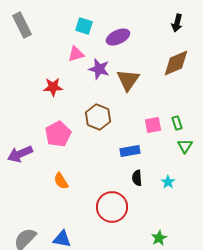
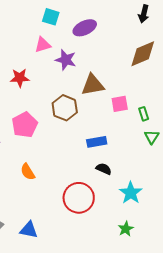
brown triangle: (128, 80) -> (93, 85), moved, turned 45
pink square: (153, 125) -> (120, 104), moved
black semicircle: (137, 178) -> (104, 169), turned 119
cyan star: (168, 182) -> (131, 193), moved, size x1.6

